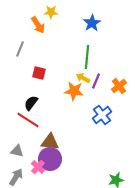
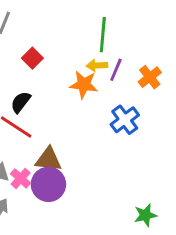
red square: (39, 73) -> (32, 58), turned 32
yellow arrow: (83, 78) -> (97, 65), turned -32
pink cross: (38, 167) -> (21, 178), moved

